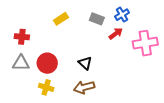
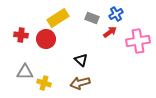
yellow rectangle: (61, 19) -> (58, 18), size x1.5
gray triangle: (21, 63) -> (25, 72), moved
red circle: (47, 63) -> (46, 39), moved

